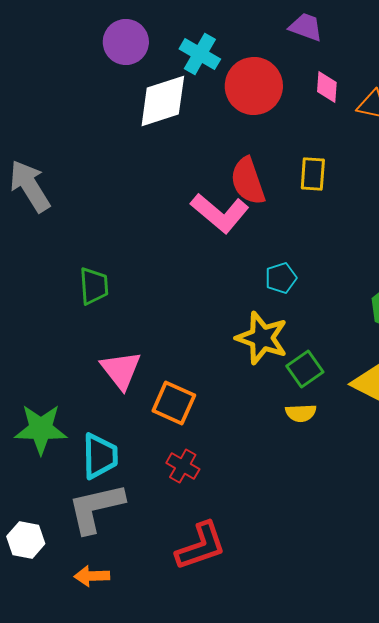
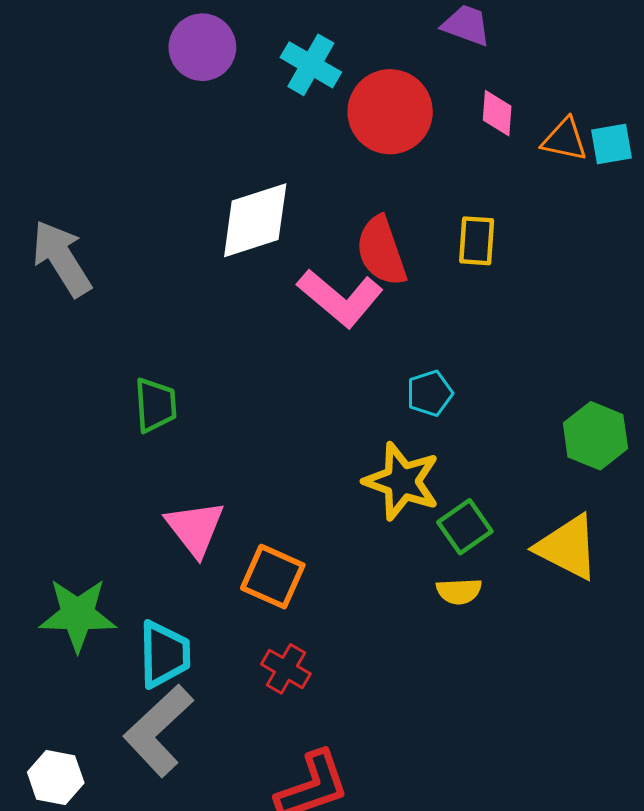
white diamond: (163, 101) -> (255, 220), moved
gray L-shape: (96, 508) -> (158, 731), turned -30

